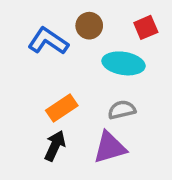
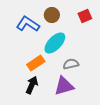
cyan ellipse: (123, 63) -> (55, 43), moved, turned -55

